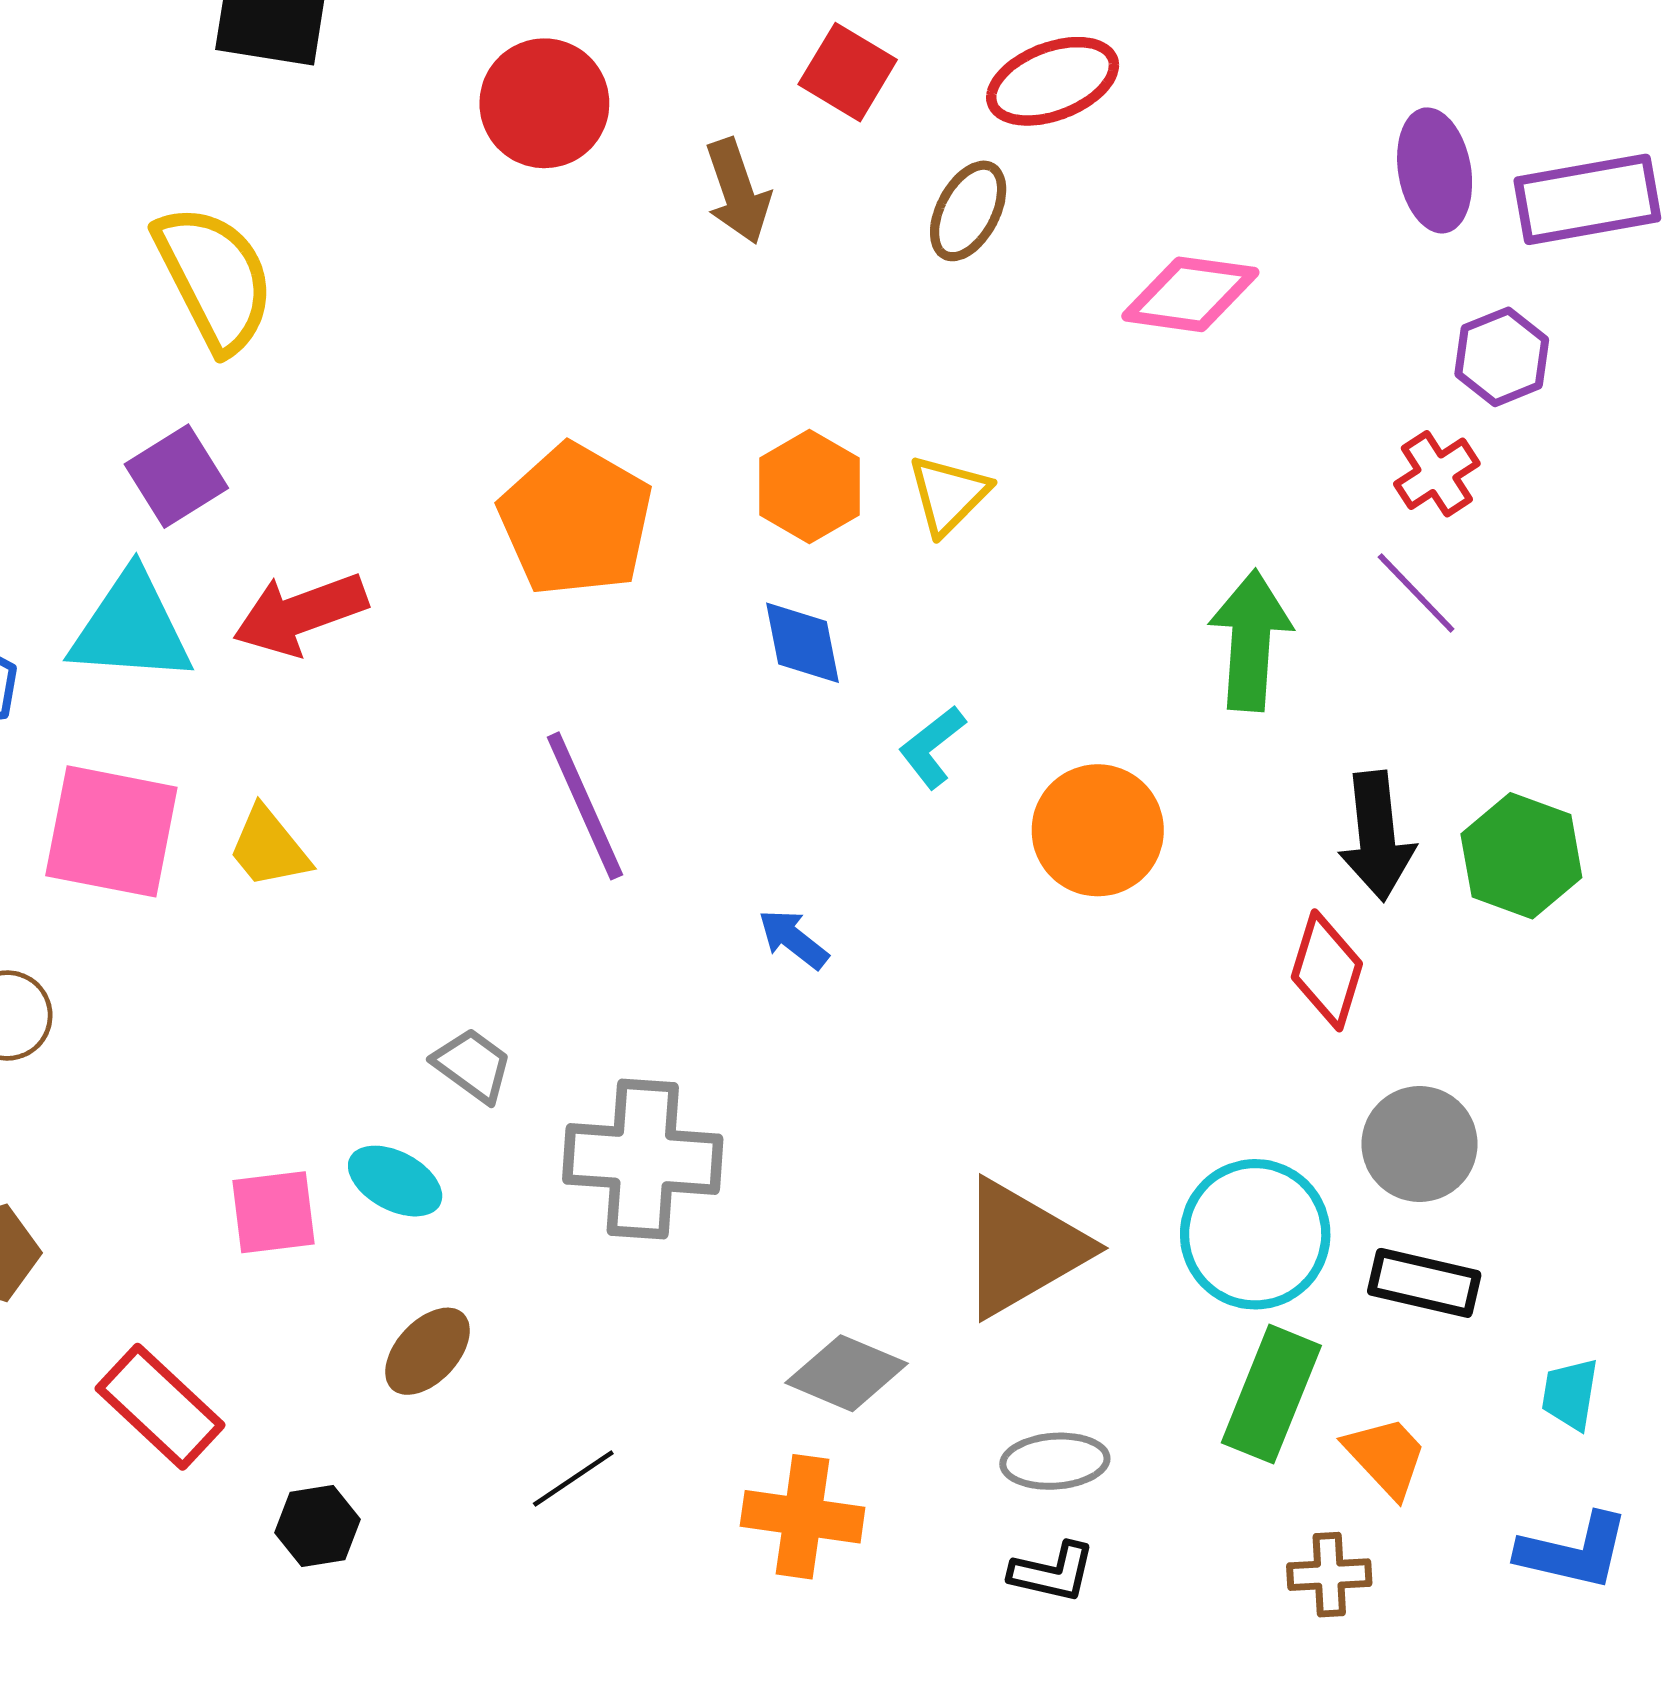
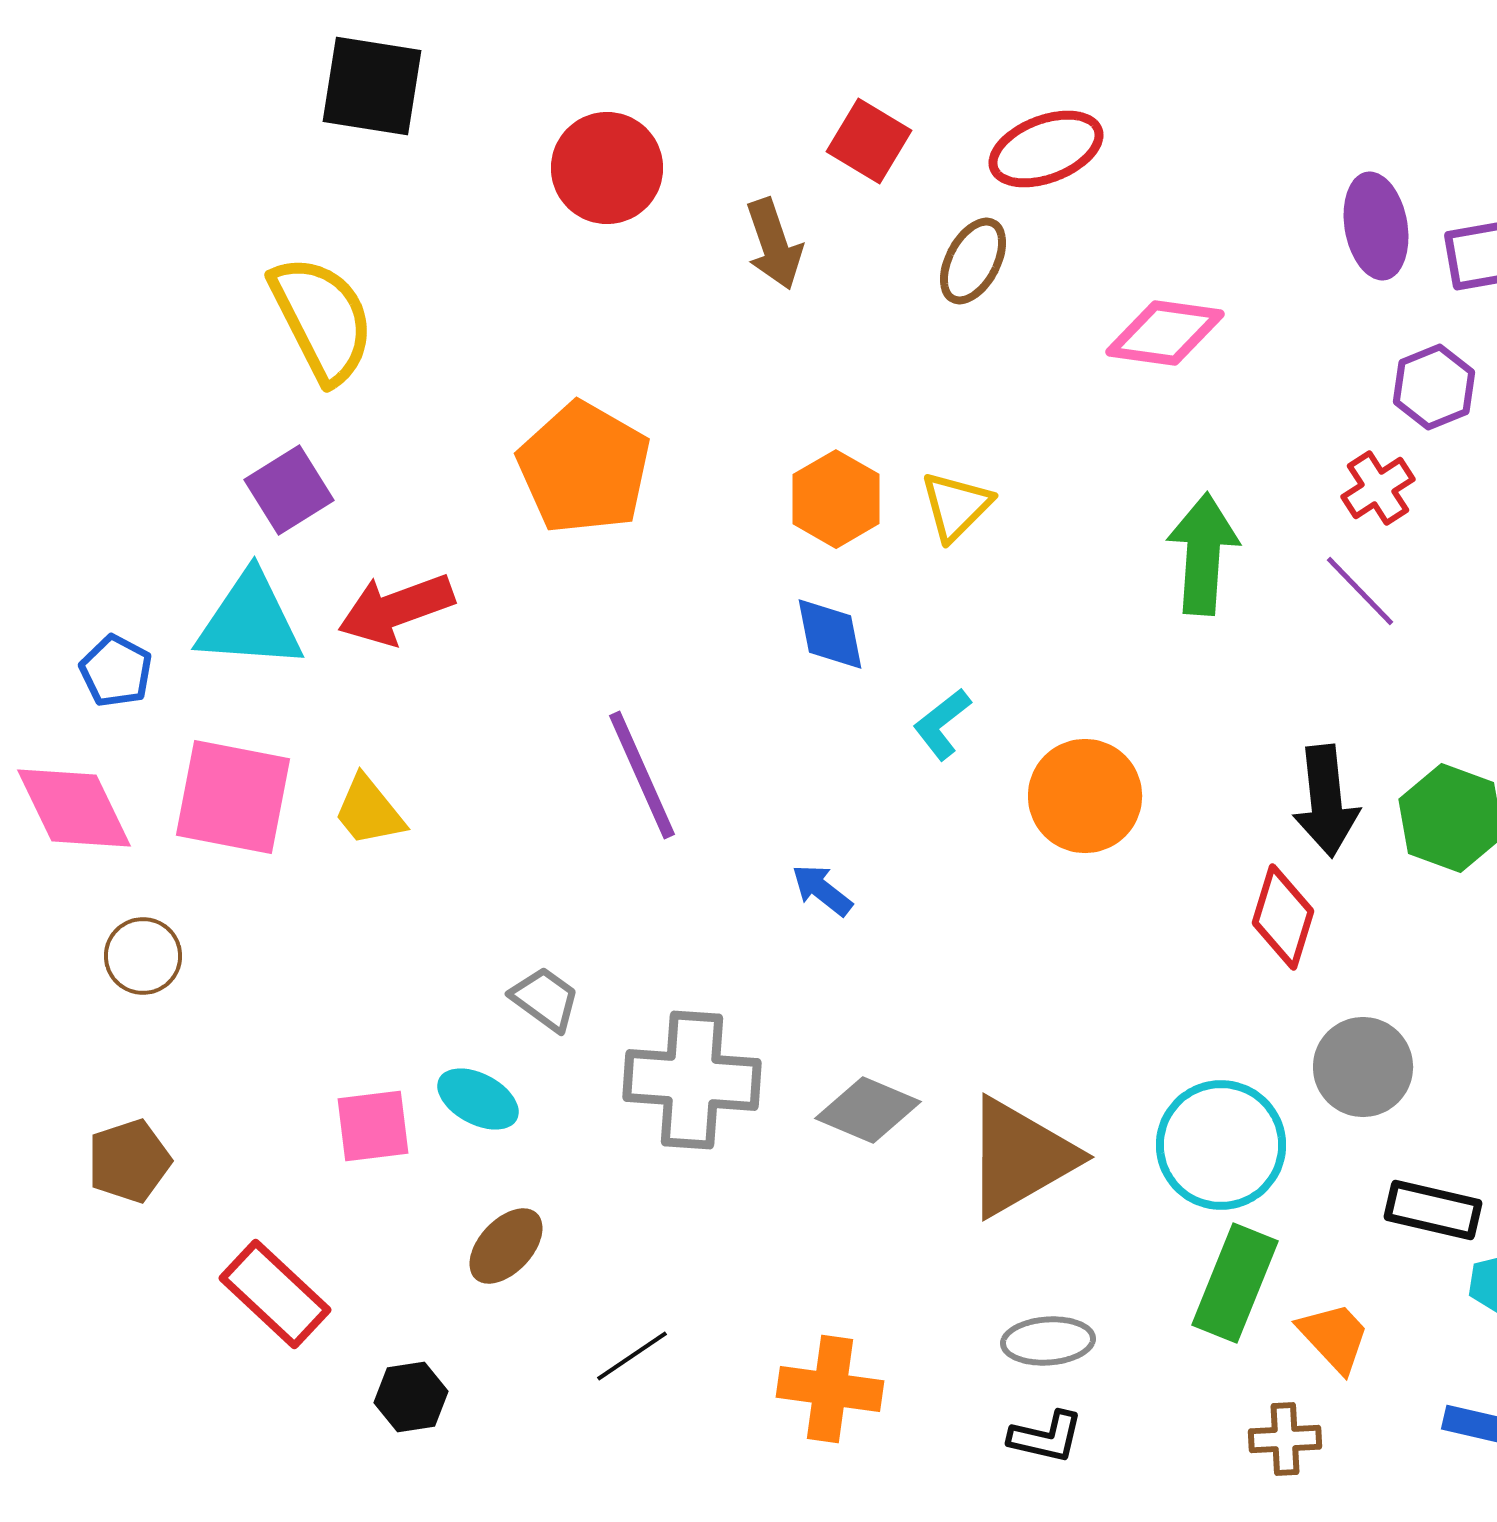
orange pentagon: (576, 520) -> (584, 468), moved
green arrow: (1251, 640) -> (1203, 554), moved
black rectangle: (1424, 1283) -> (1433, 1210), moved
gray diamond: (847, 1373) -> (868, 1110), moved

